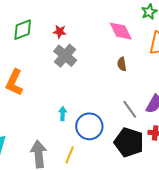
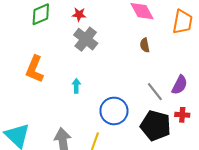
cyan arrow: (63, 114) -> (76, 86), moved

